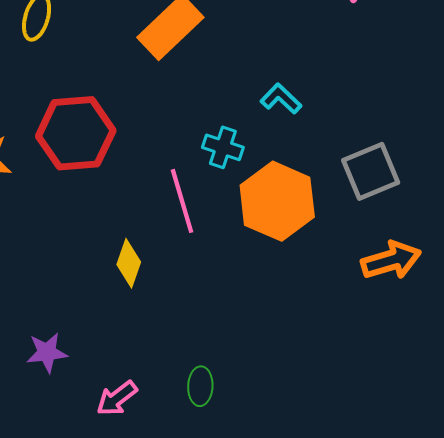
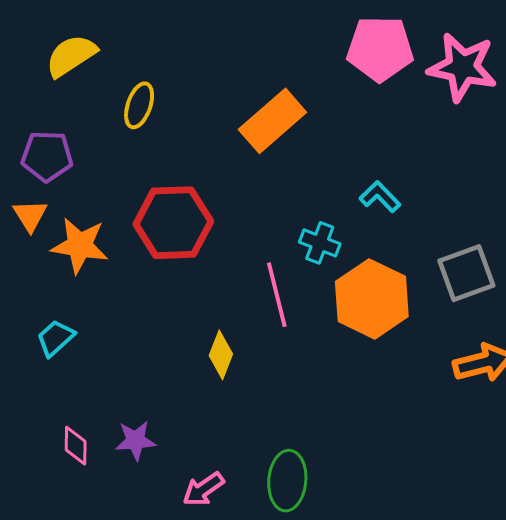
green ellipse: (200, 386) -> (287, 481), size x1.5

